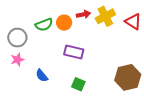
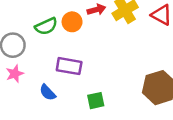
purple rectangle: (74, 52) -> (69, 66), moved
green square: (78, 84) -> (96, 101), turned -32

